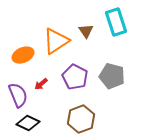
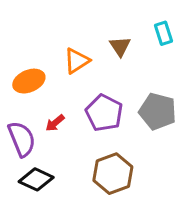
cyan rectangle: (116, 22) -> (163, 33), size x0.6
orange triangle: (56, 41) -> (77, 61), size x0.7

